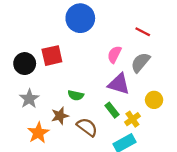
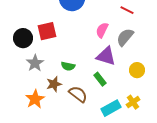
gray star: (29, 99) -> (35, 63), moved
yellow cross: (132, 119) -> (133, 102), moved

